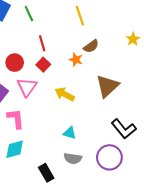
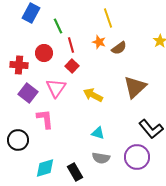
green line: (29, 14) -> (58, 26), moved
orange star: (76, 60) -> (99, 42), moved
red circle: (15, 63) -> (44, 53), moved
cyan diamond: (15, 149) -> (45, 168), moved

